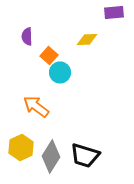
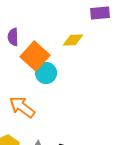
orange square: (49, 55) -> (35, 56), size x1.6

